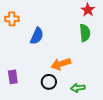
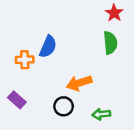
orange cross: (12, 19) -> (25, 60), moved
purple rectangle: (13, 77) -> (17, 100), turned -40

